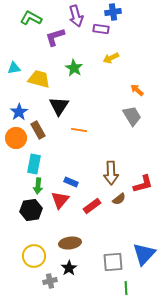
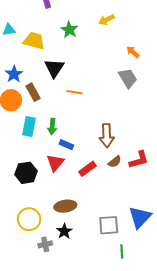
red L-shape: (143, 184) -> (139, 160), moved
green arrow: (38, 186) -> (52, 126), moved

